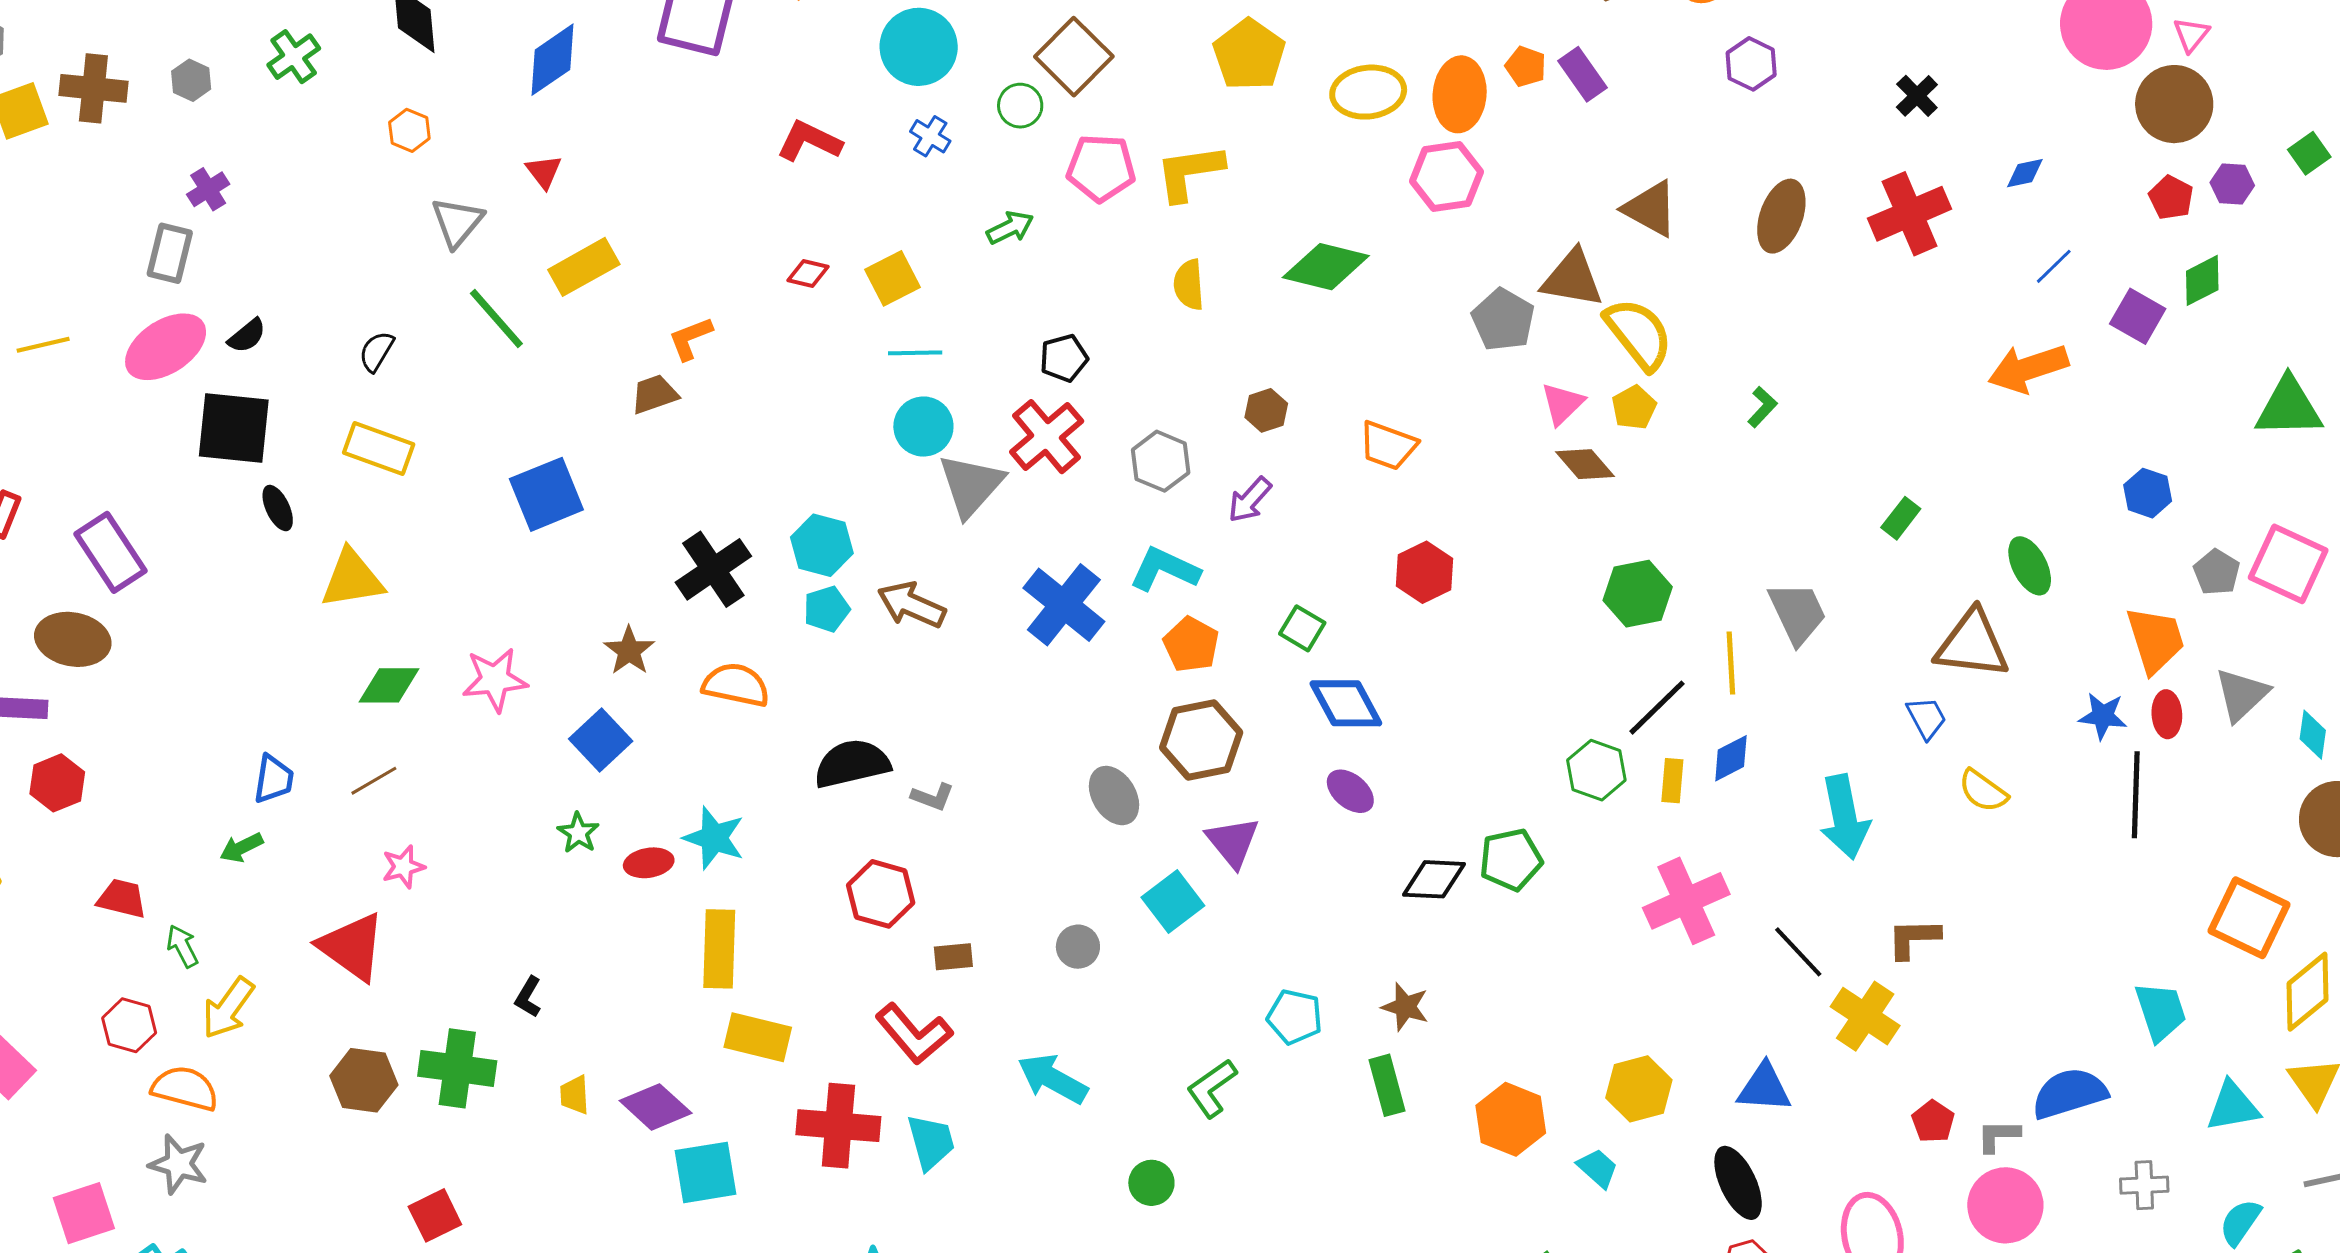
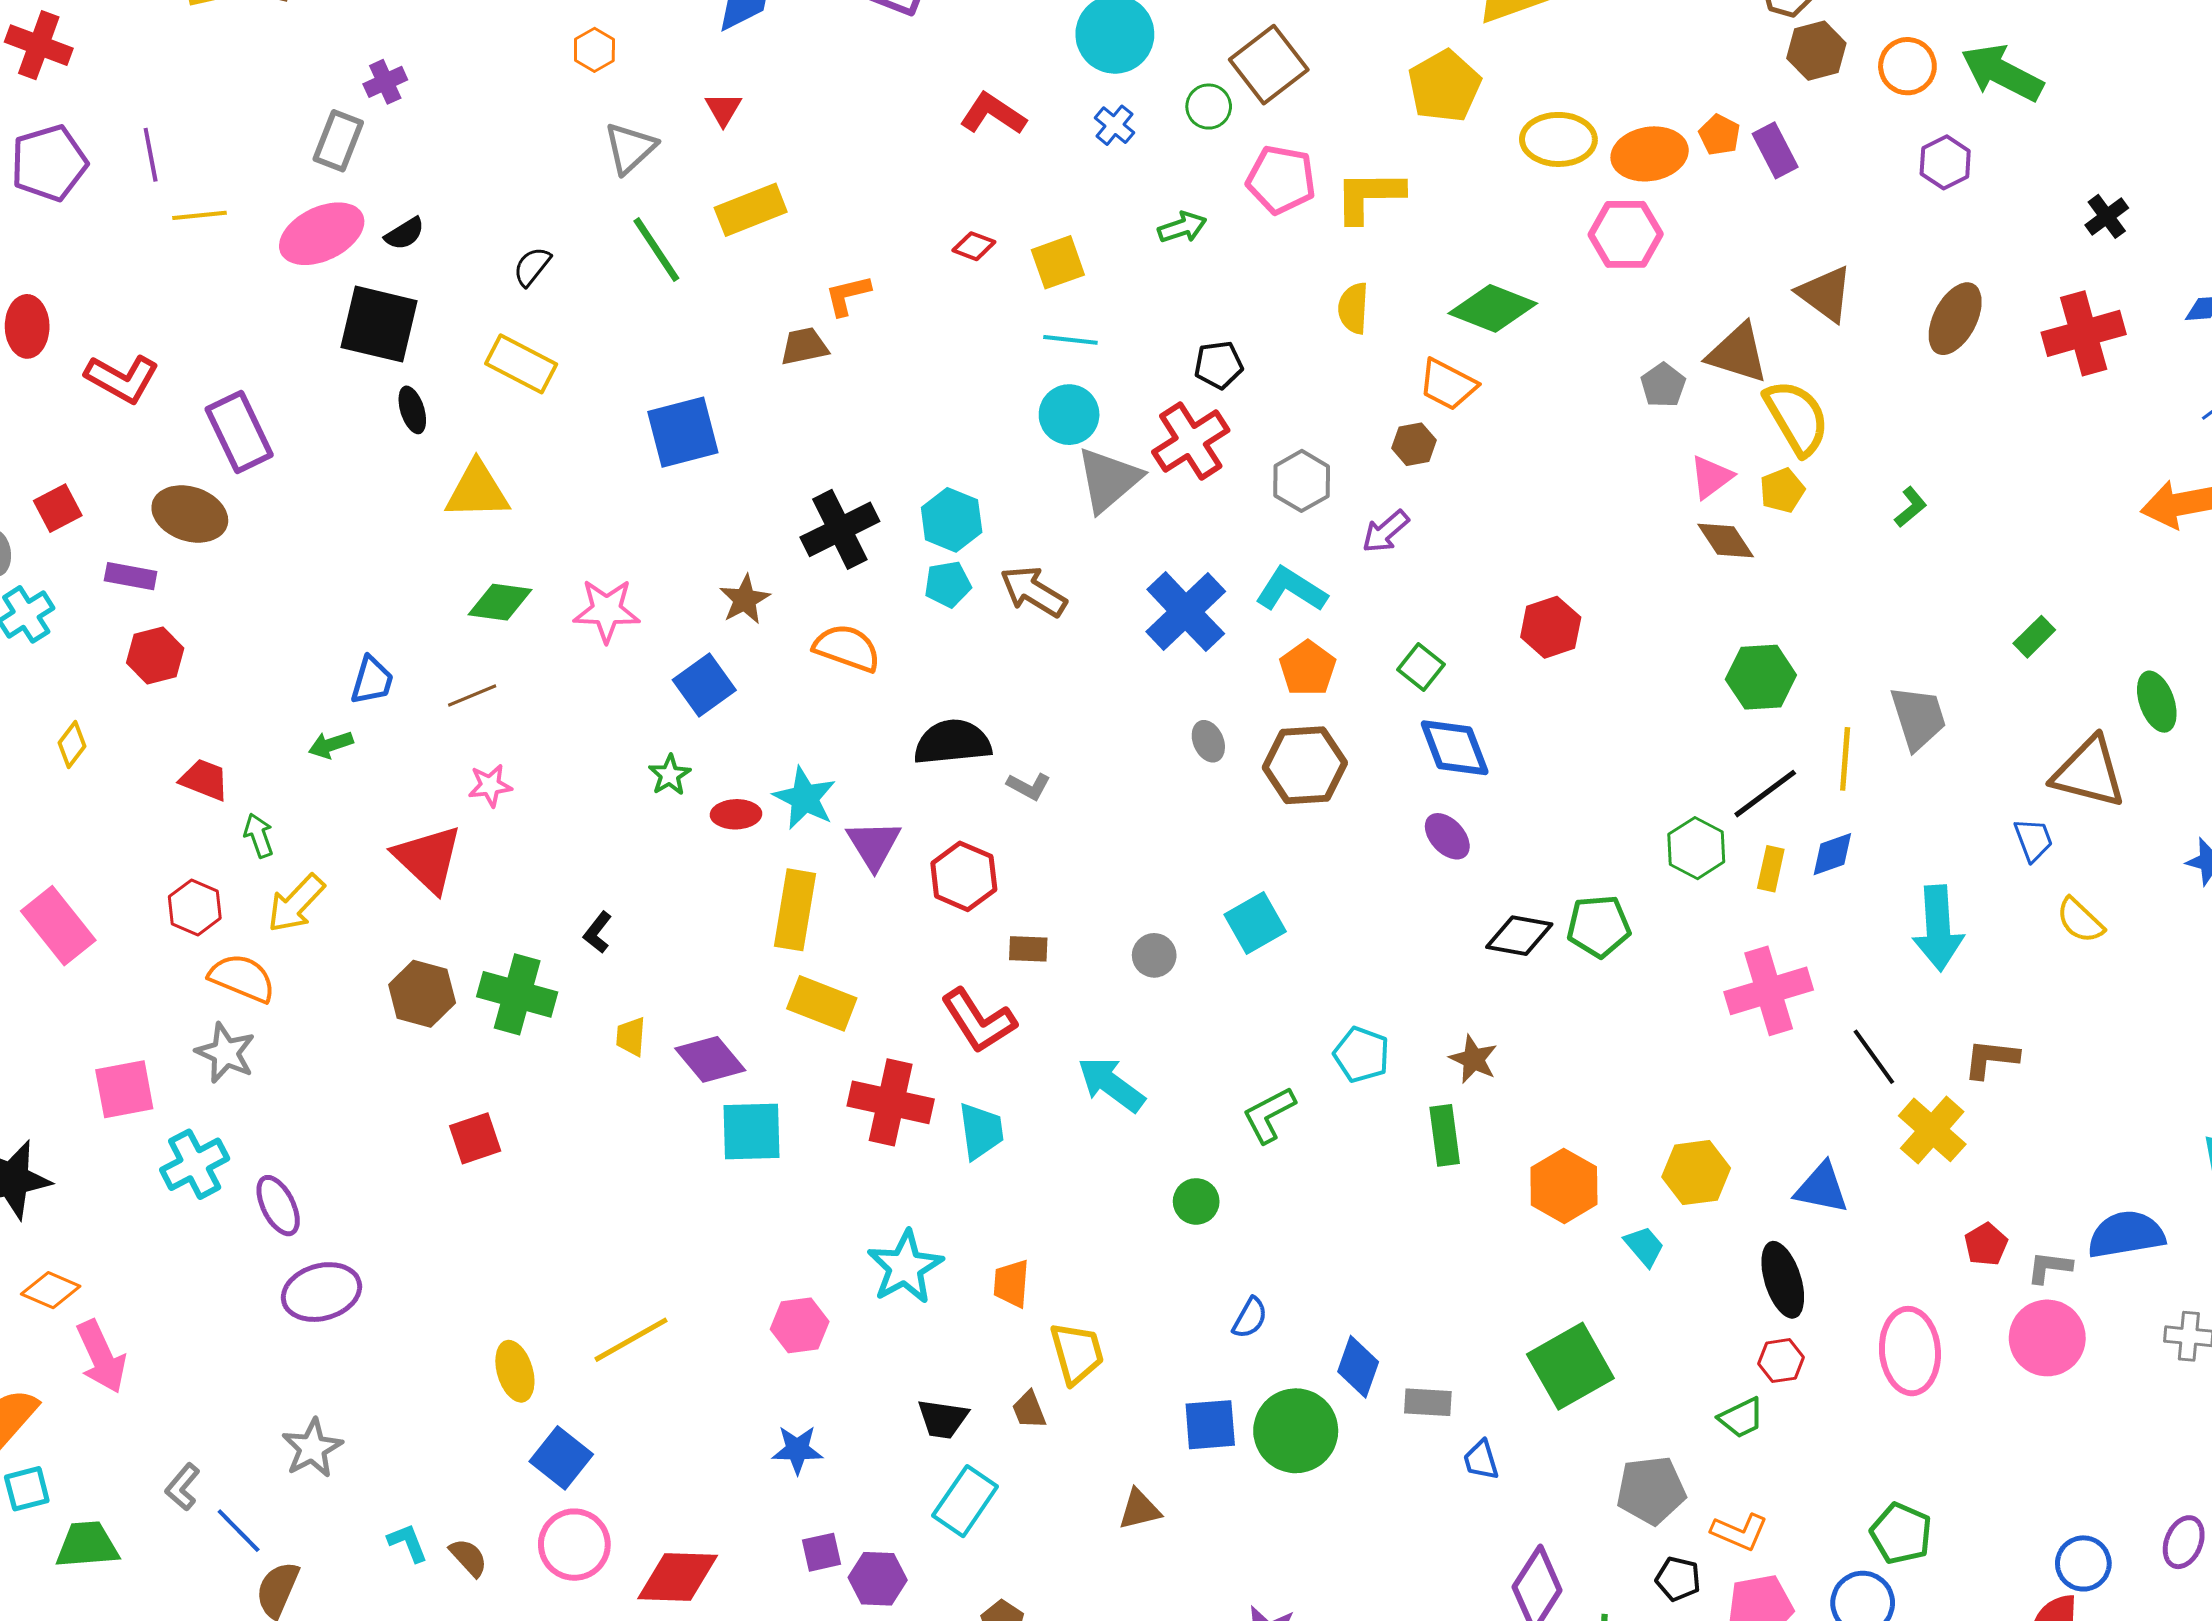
orange ellipse: (1460, 94) -> (1650, 154), turned 68
gray pentagon: (1503, 320) -> (1663, 385), size x0.7
orange trapezoid: (1388, 446) -> (1448, 385), moved
gray ellipse: (1114, 796) -> (1208, 741), moved, size x0.7
purple triangle: (1233, 842) -> (874, 845), moved

